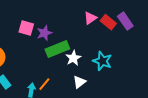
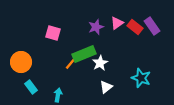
purple star: (44, 33) -> (96, 27), moved
cyan star: (102, 61) -> (141, 78), moved
orange line: (44, 84) -> (71, 63), moved

